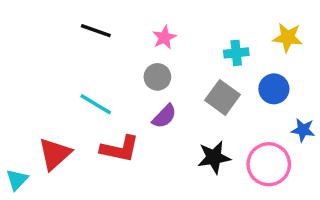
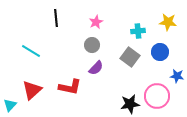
black line: (96, 31) -> (56, 18), turned 66
cyan line: (96, 104) -> (31, 51), moved
black star: (214, 157) -> (130, 104), moved

